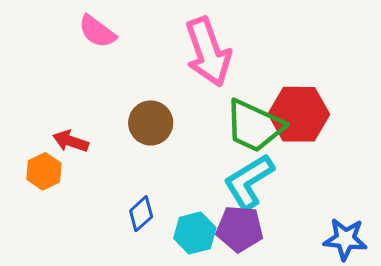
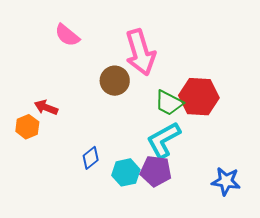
brown circle: (151, 123) -> (115, 81), moved
green trapezoid: (255, 126) -> (169, 103), size x0.7

